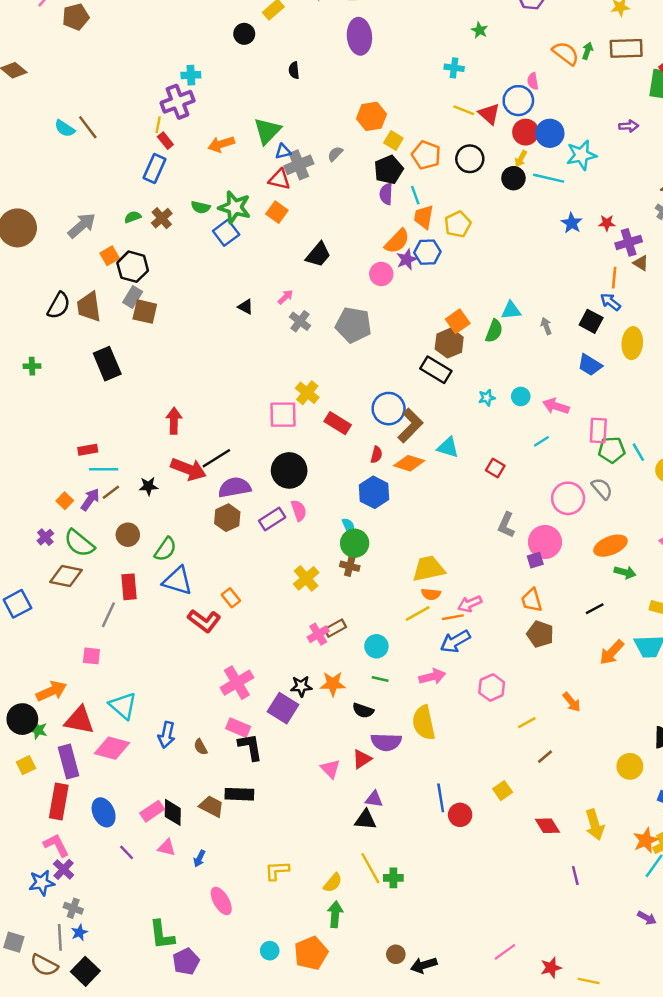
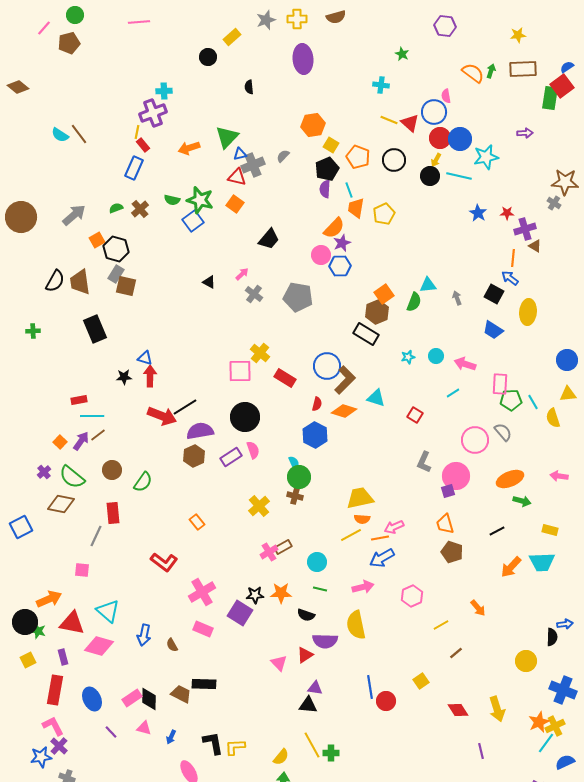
blue hexagon: (427, 252) -> (340, 266), moved
black star: (148, 486) -> (124, 377), moved
blue triangle: (178, 581) -> (145, 358), moved, size x0.6
red L-shape: (204, 621) -> (164, 562), moved
black L-shape: (250, 747) -> (213, 743), moved
purple rectangle: (68, 761) -> (63, 657), size x0.6

